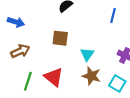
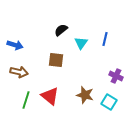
brown arrow: (20, 51) -> (19, 72), turned 36
cyan triangle: (87, 54) -> (81, 43), moved

